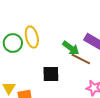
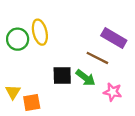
green arrow: (71, 48) -> (86, 78), moved

